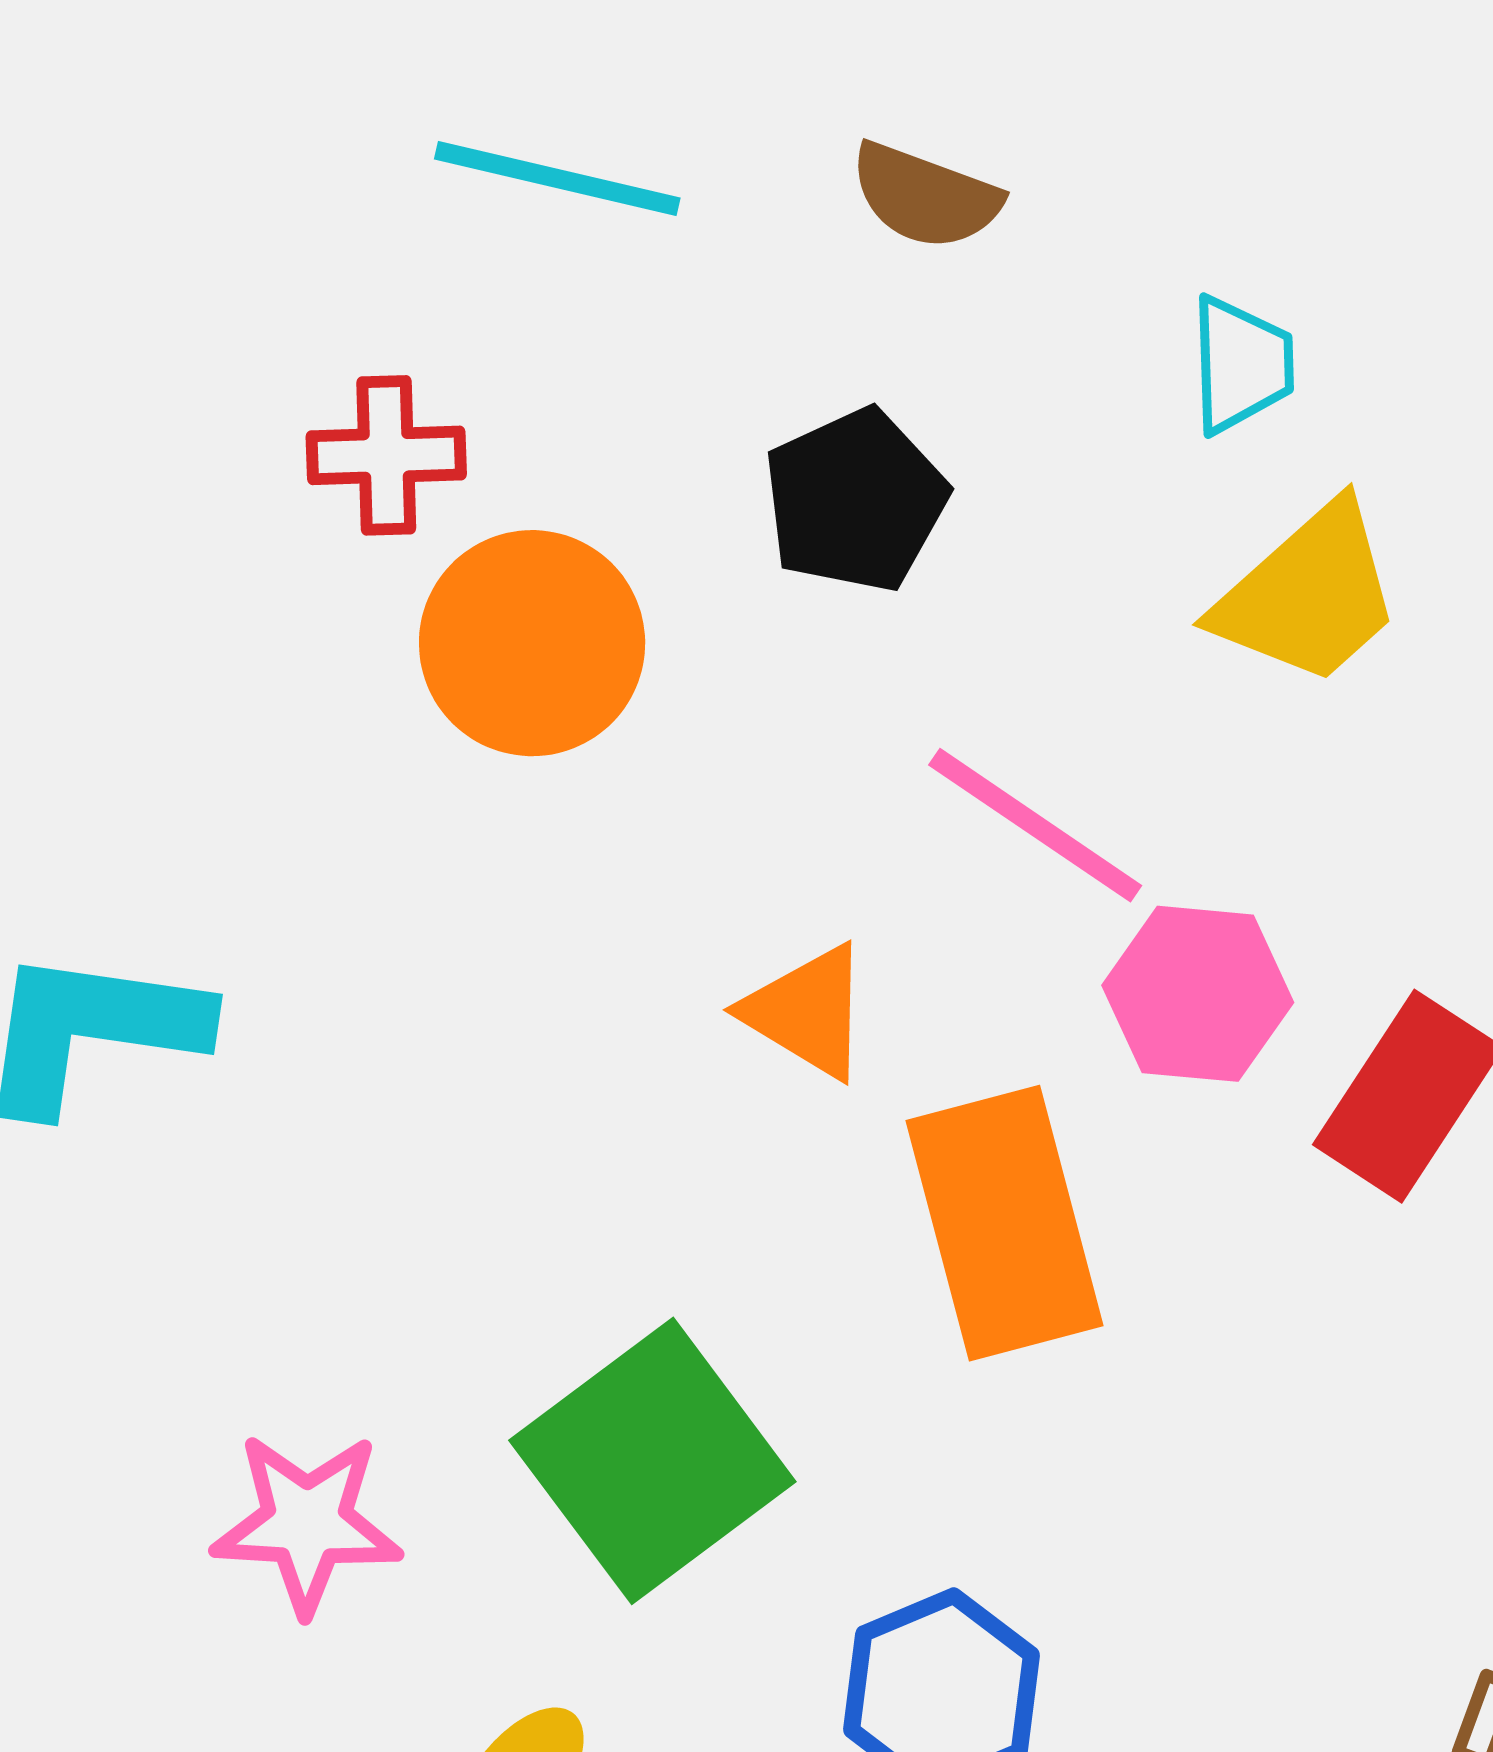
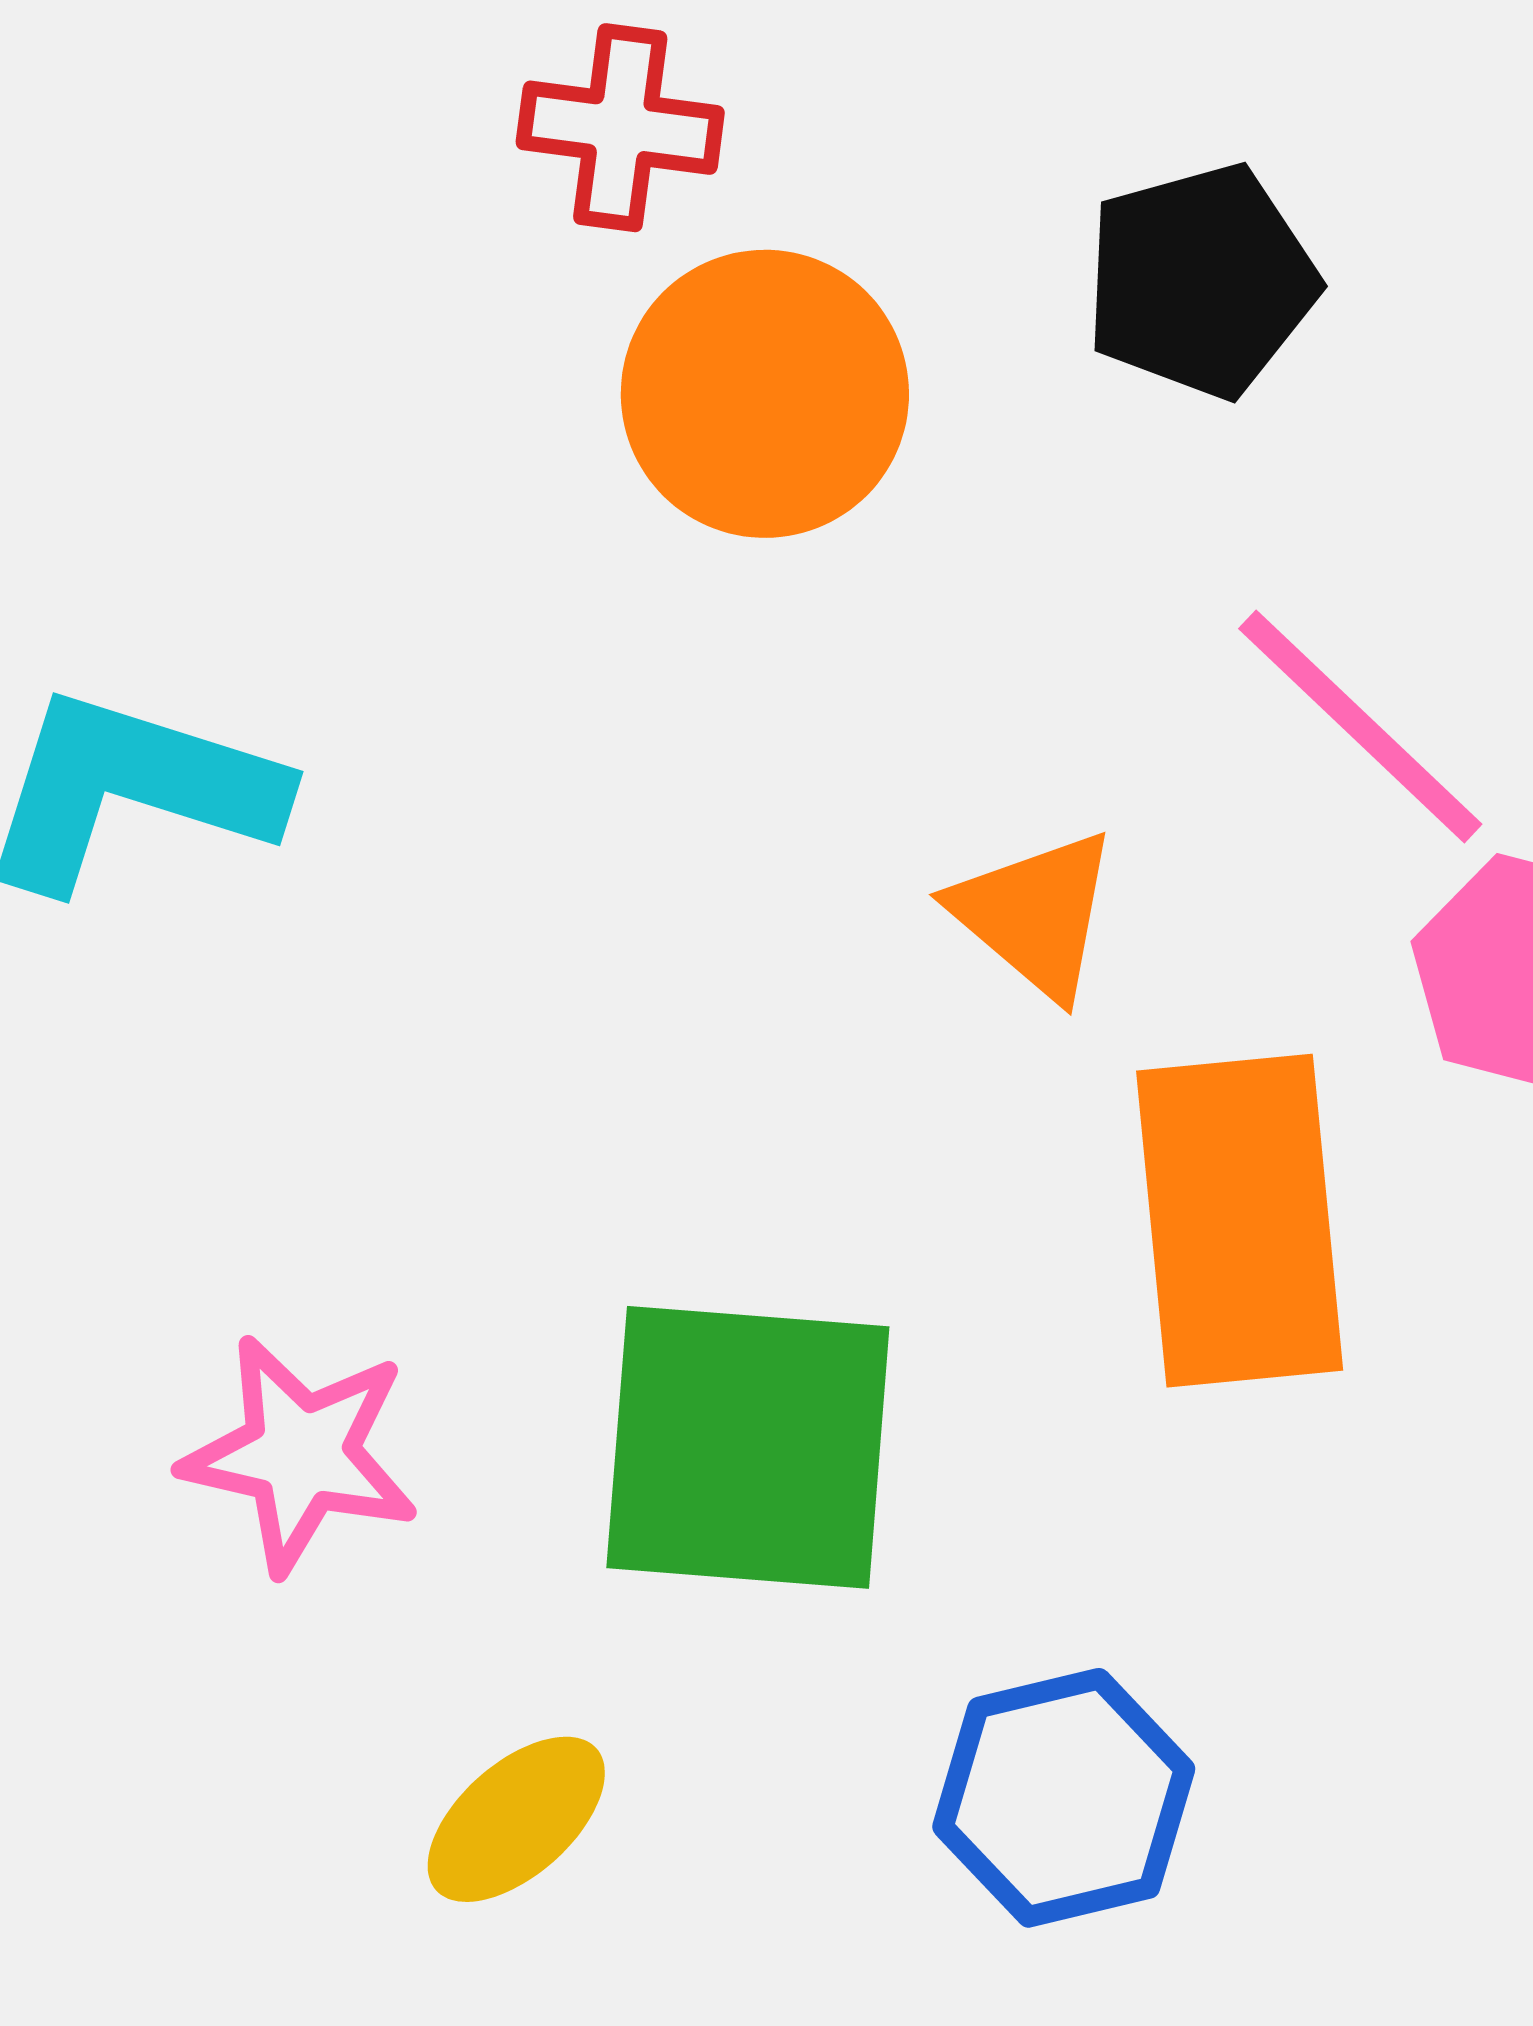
green square: (652, 1461) -> (748, 1447), turned 32

